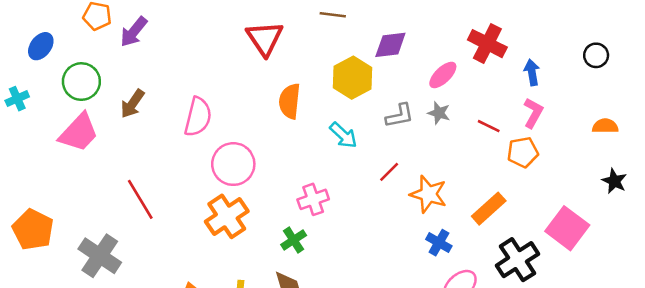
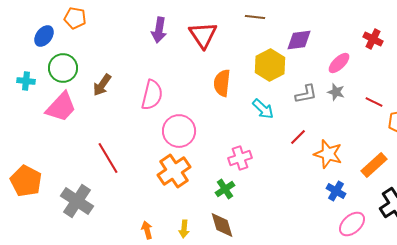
purple arrow: (134, 32) -> (159, 30), moved, turned -30
red cross: (487, 44) -> (373, 39), size x0.7
blue ellipse: (41, 46) -> (44, 36), moved
cyan cross: (17, 99) -> (26, 81), moved, turned 30

